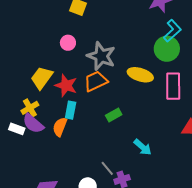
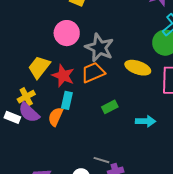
pink circle: (68, 43) -> (67, 33), size x1.6
cyan arrow: (143, 147) -> (146, 121), moved, turned -42
gray line: (107, 168) -> (101, 160), turned -35

